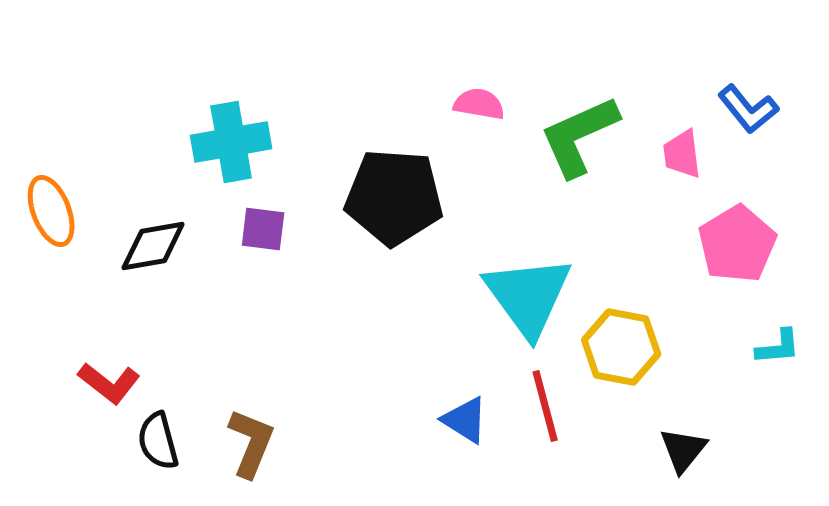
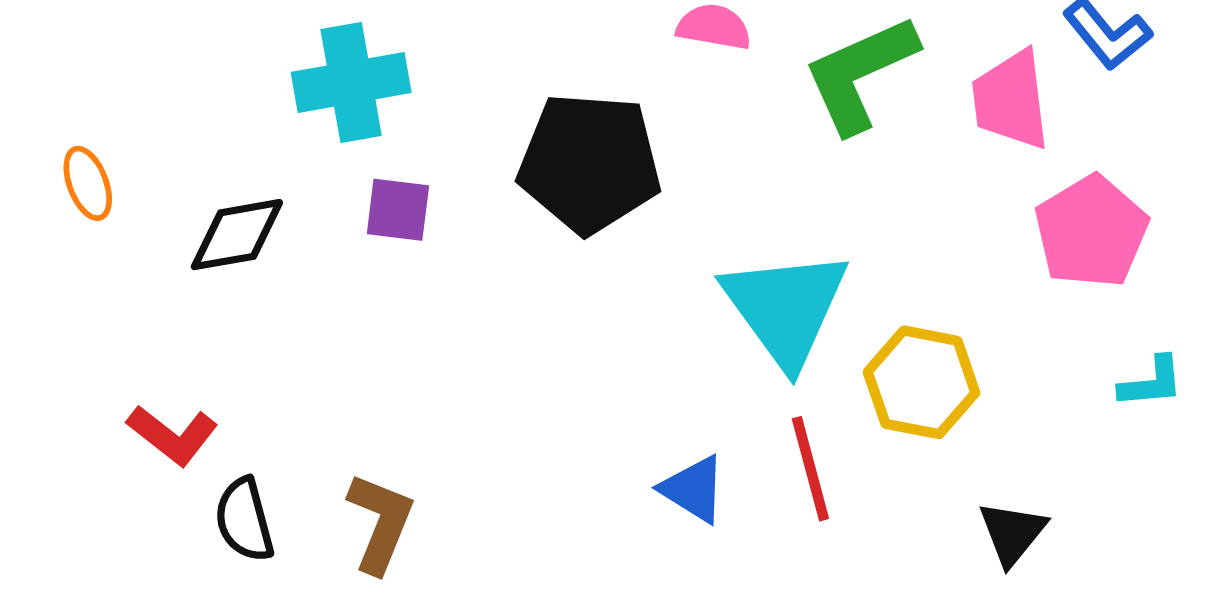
pink trapezoid: (682, 154) -> (1011, 100), size x1.4
orange ellipse: (51, 211) -> (88, 183), size x0.7

